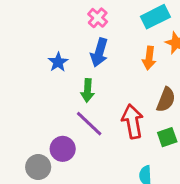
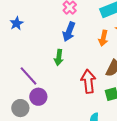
blue star: (58, 62) -> (17, 23), moved
purple line: (89, 124) -> (28, 76), moved

